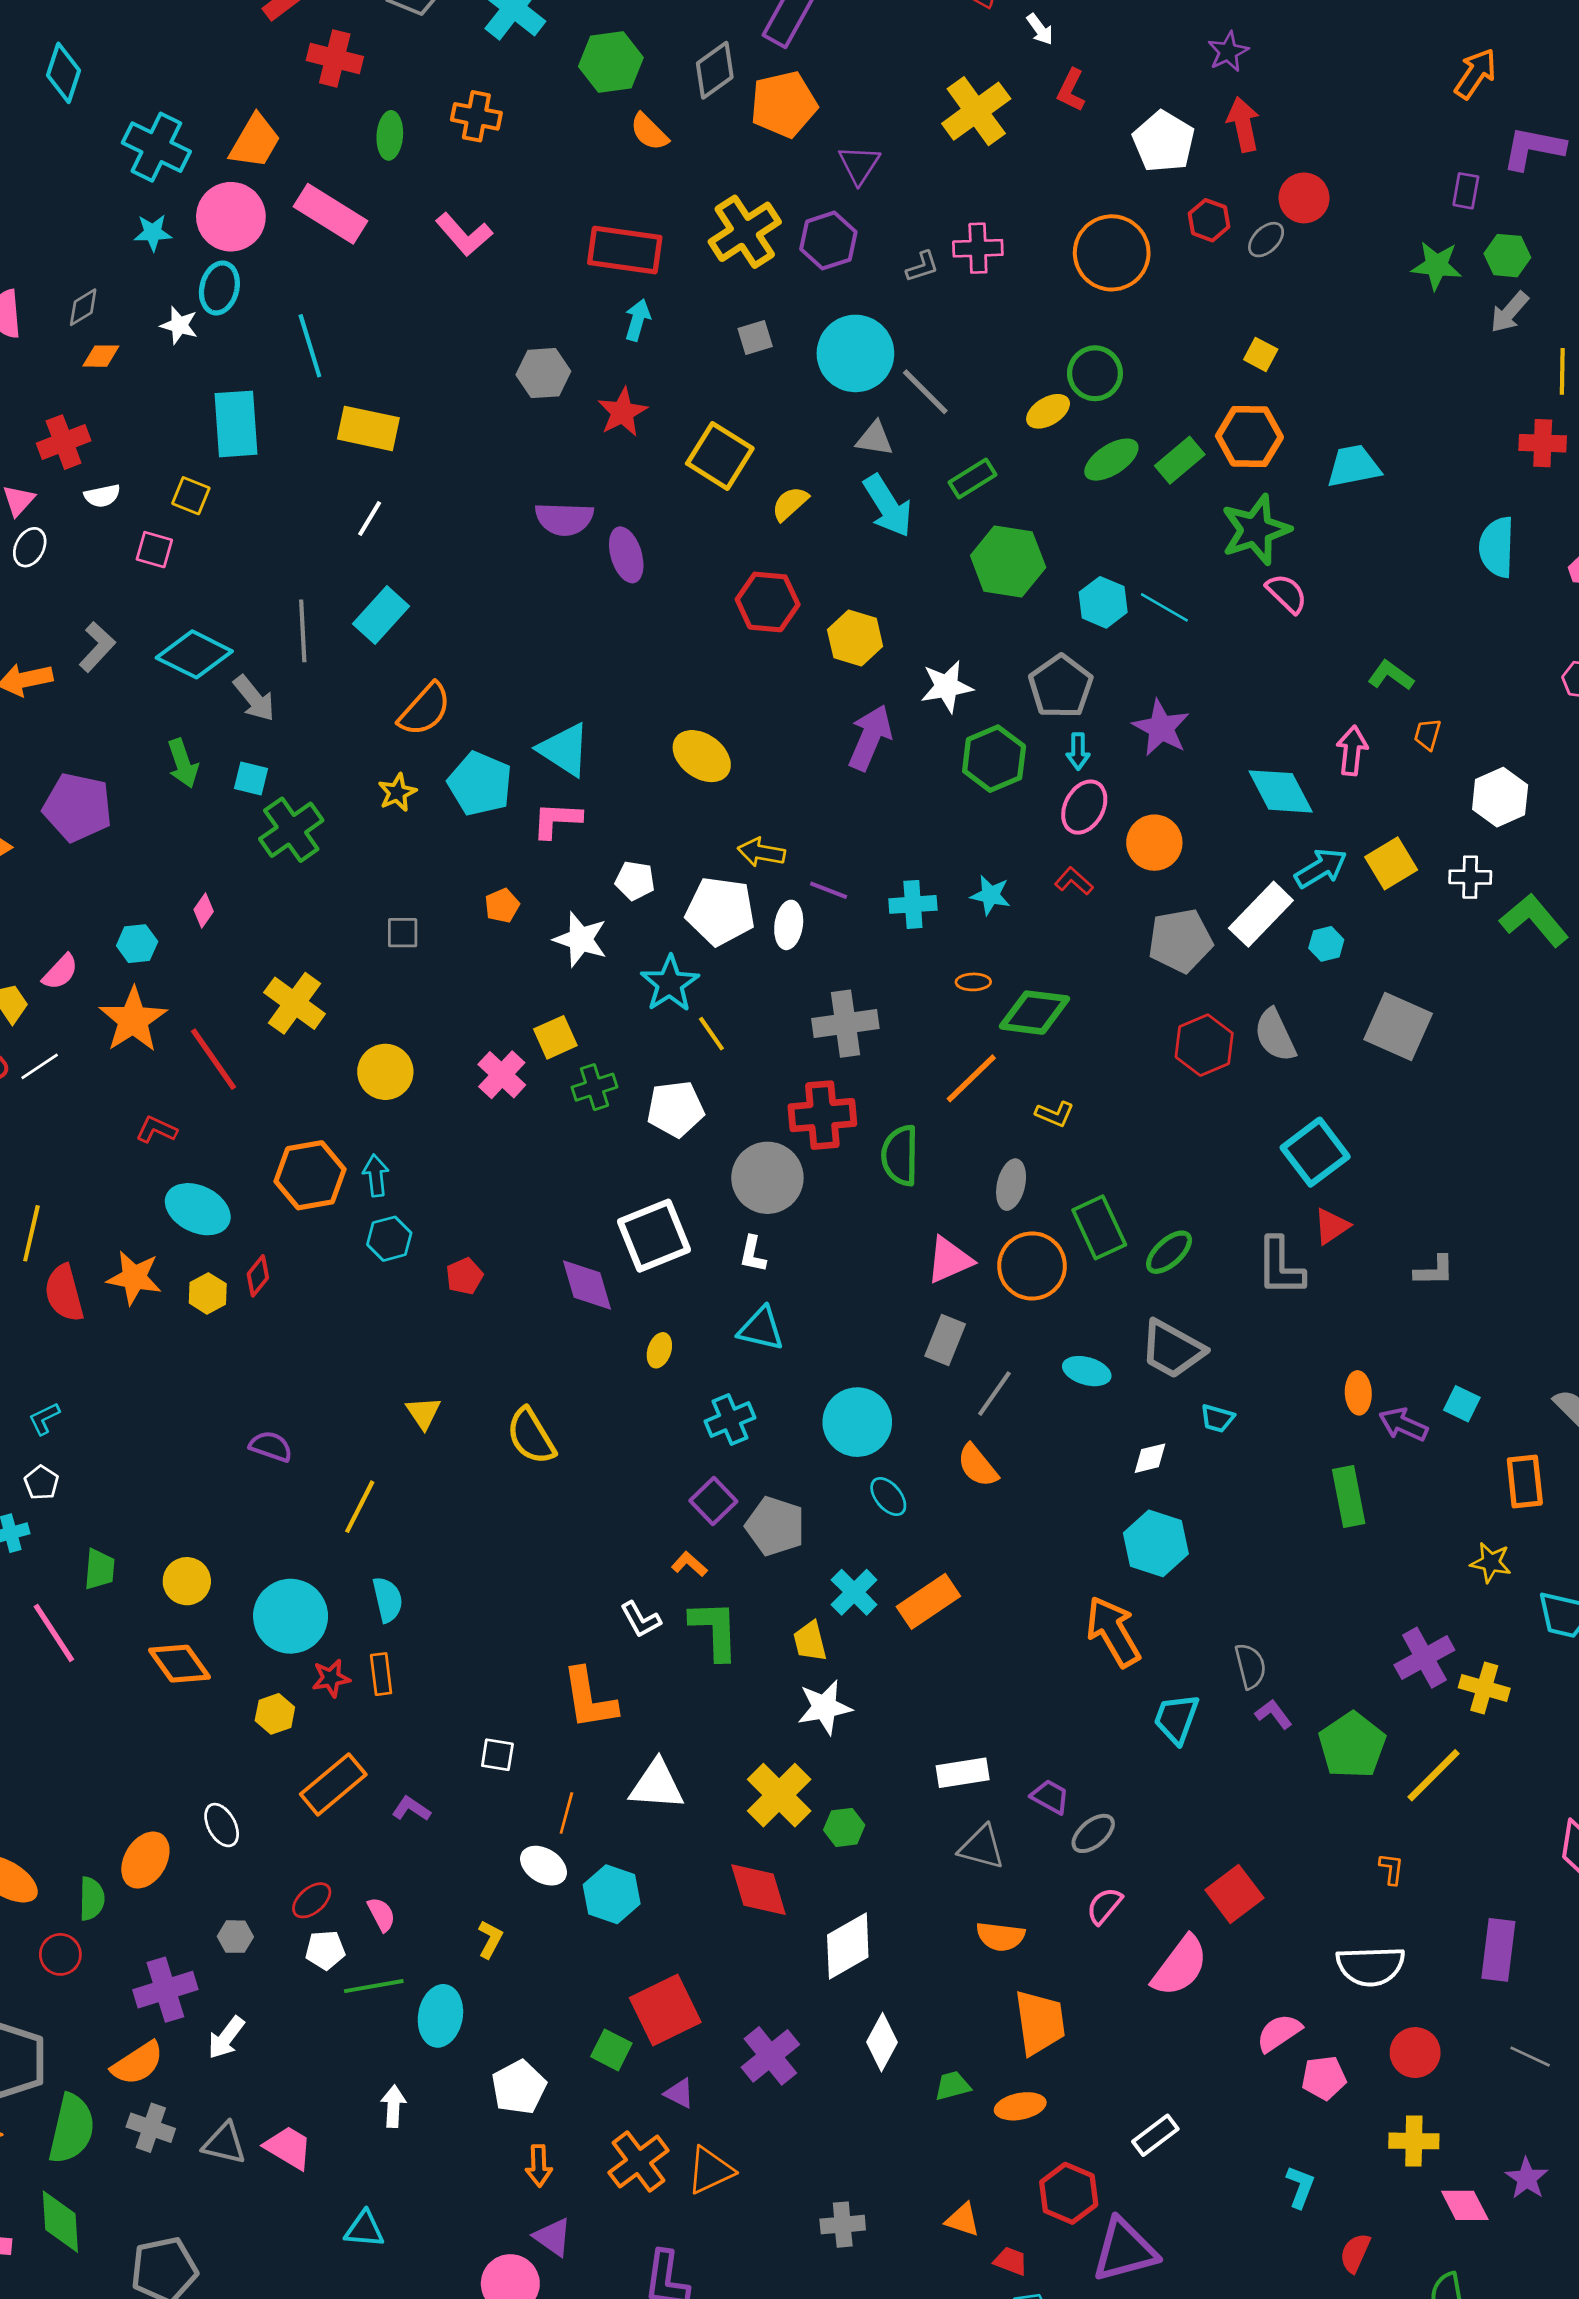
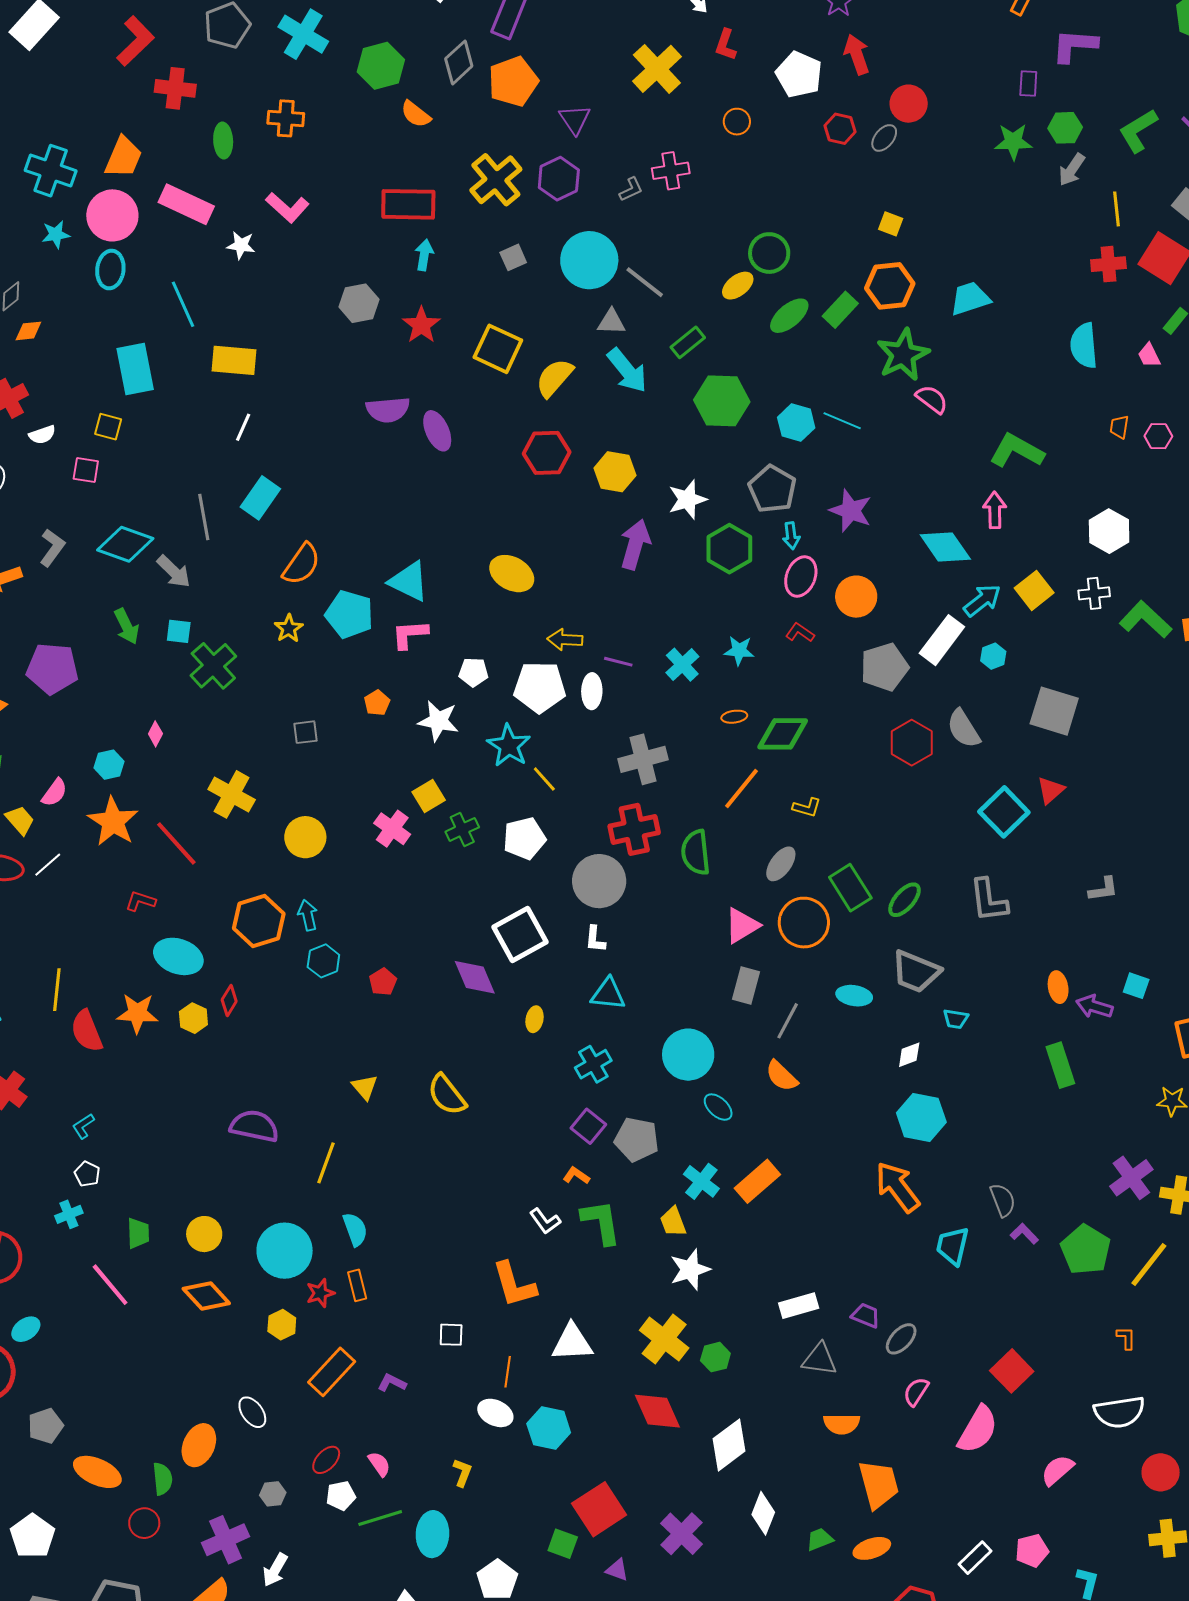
orange circle: (1112, 253) -> (737, 122), moved, size x0.5
white star: (179, 325) -> (241, 245), moved
yellow semicircle: (790, 504) -> (554, 378), size x1.4
green L-shape: (1391, 675) -> (1017, 451), size x1.6
orange trapezoid: (1427, 734) -> (1119, 427), moved
cyan cross: (913, 904) -> (682, 665), turned -32
gray ellipse: (1011, 1185) -> (781, 864), turned 30
red triangle: (1331, 1226) -> (1051, 790), moved
purple semicircle: (271, 1446) -> (254, 1126), size x1.5
pink pentagon: (1324, 2078) -> (1032, 1551), moved

